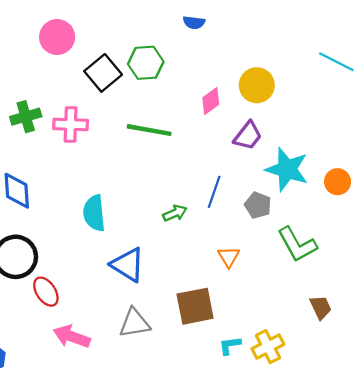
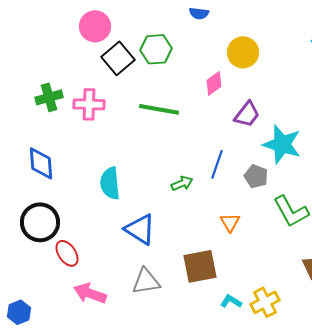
pink circle: (57, 37) -> (95, 26), moved
yellow circle: (257, 85) -> (243, 52), moved
cyan L-shape: (230, 345) -> (231, 301), turned 40

